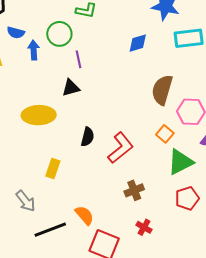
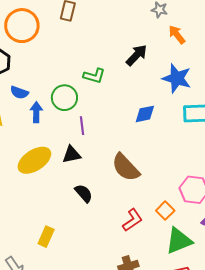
brown semicircle: (162, 90) -> (126, 167), moved, turned -64
yellow ellipse: (39, 115) -> (34, 160), moved, turned -36
black semicircle: (87, 137) -> (84, 193), moved, turned -60
red L-shape: (121, 148) -> (132, 220), moved, size x0.7

